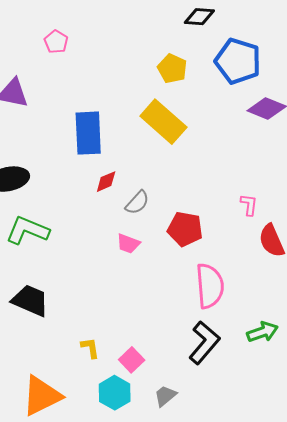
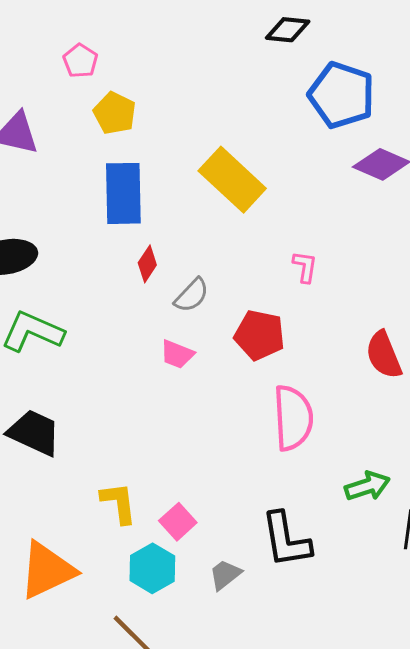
yellow pentagon: (172, 69) -> (115, 113), moved
red diamond: (106, 182) -> (147, 264), turned -35
pink L-shape: (249, 205) -> (305, 267), moved
black L-shape: (204, 343) -> (286, 540), moved, turned 129
yellow L-shape: (90, 348) -> (119, 503), size x1.4

